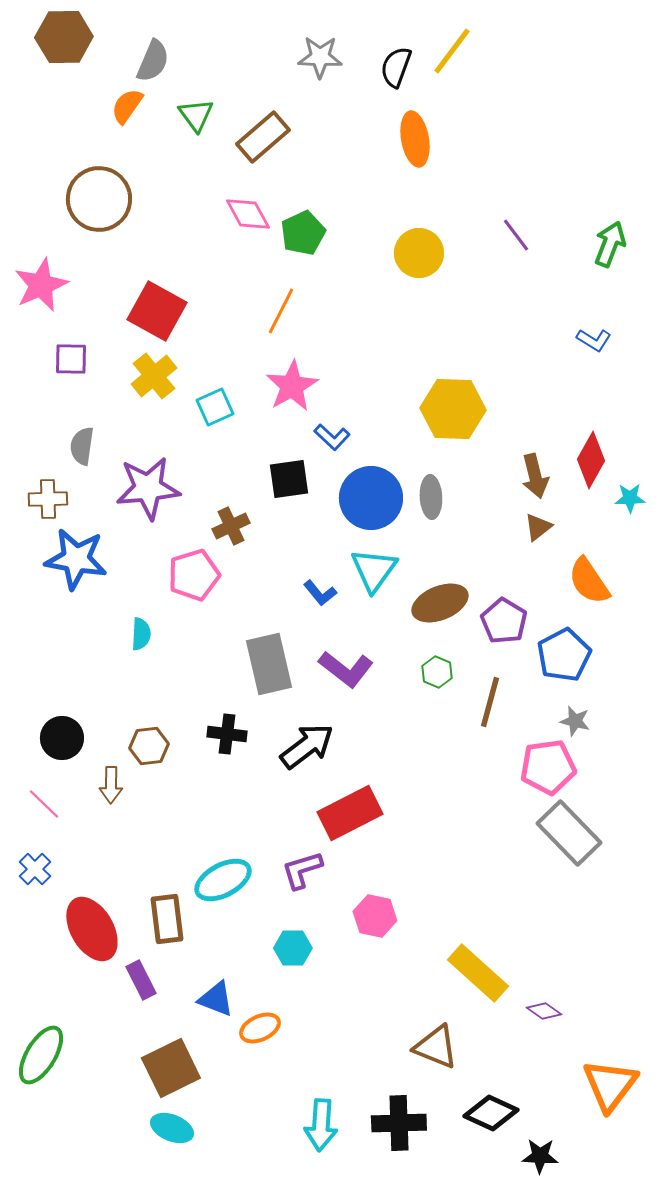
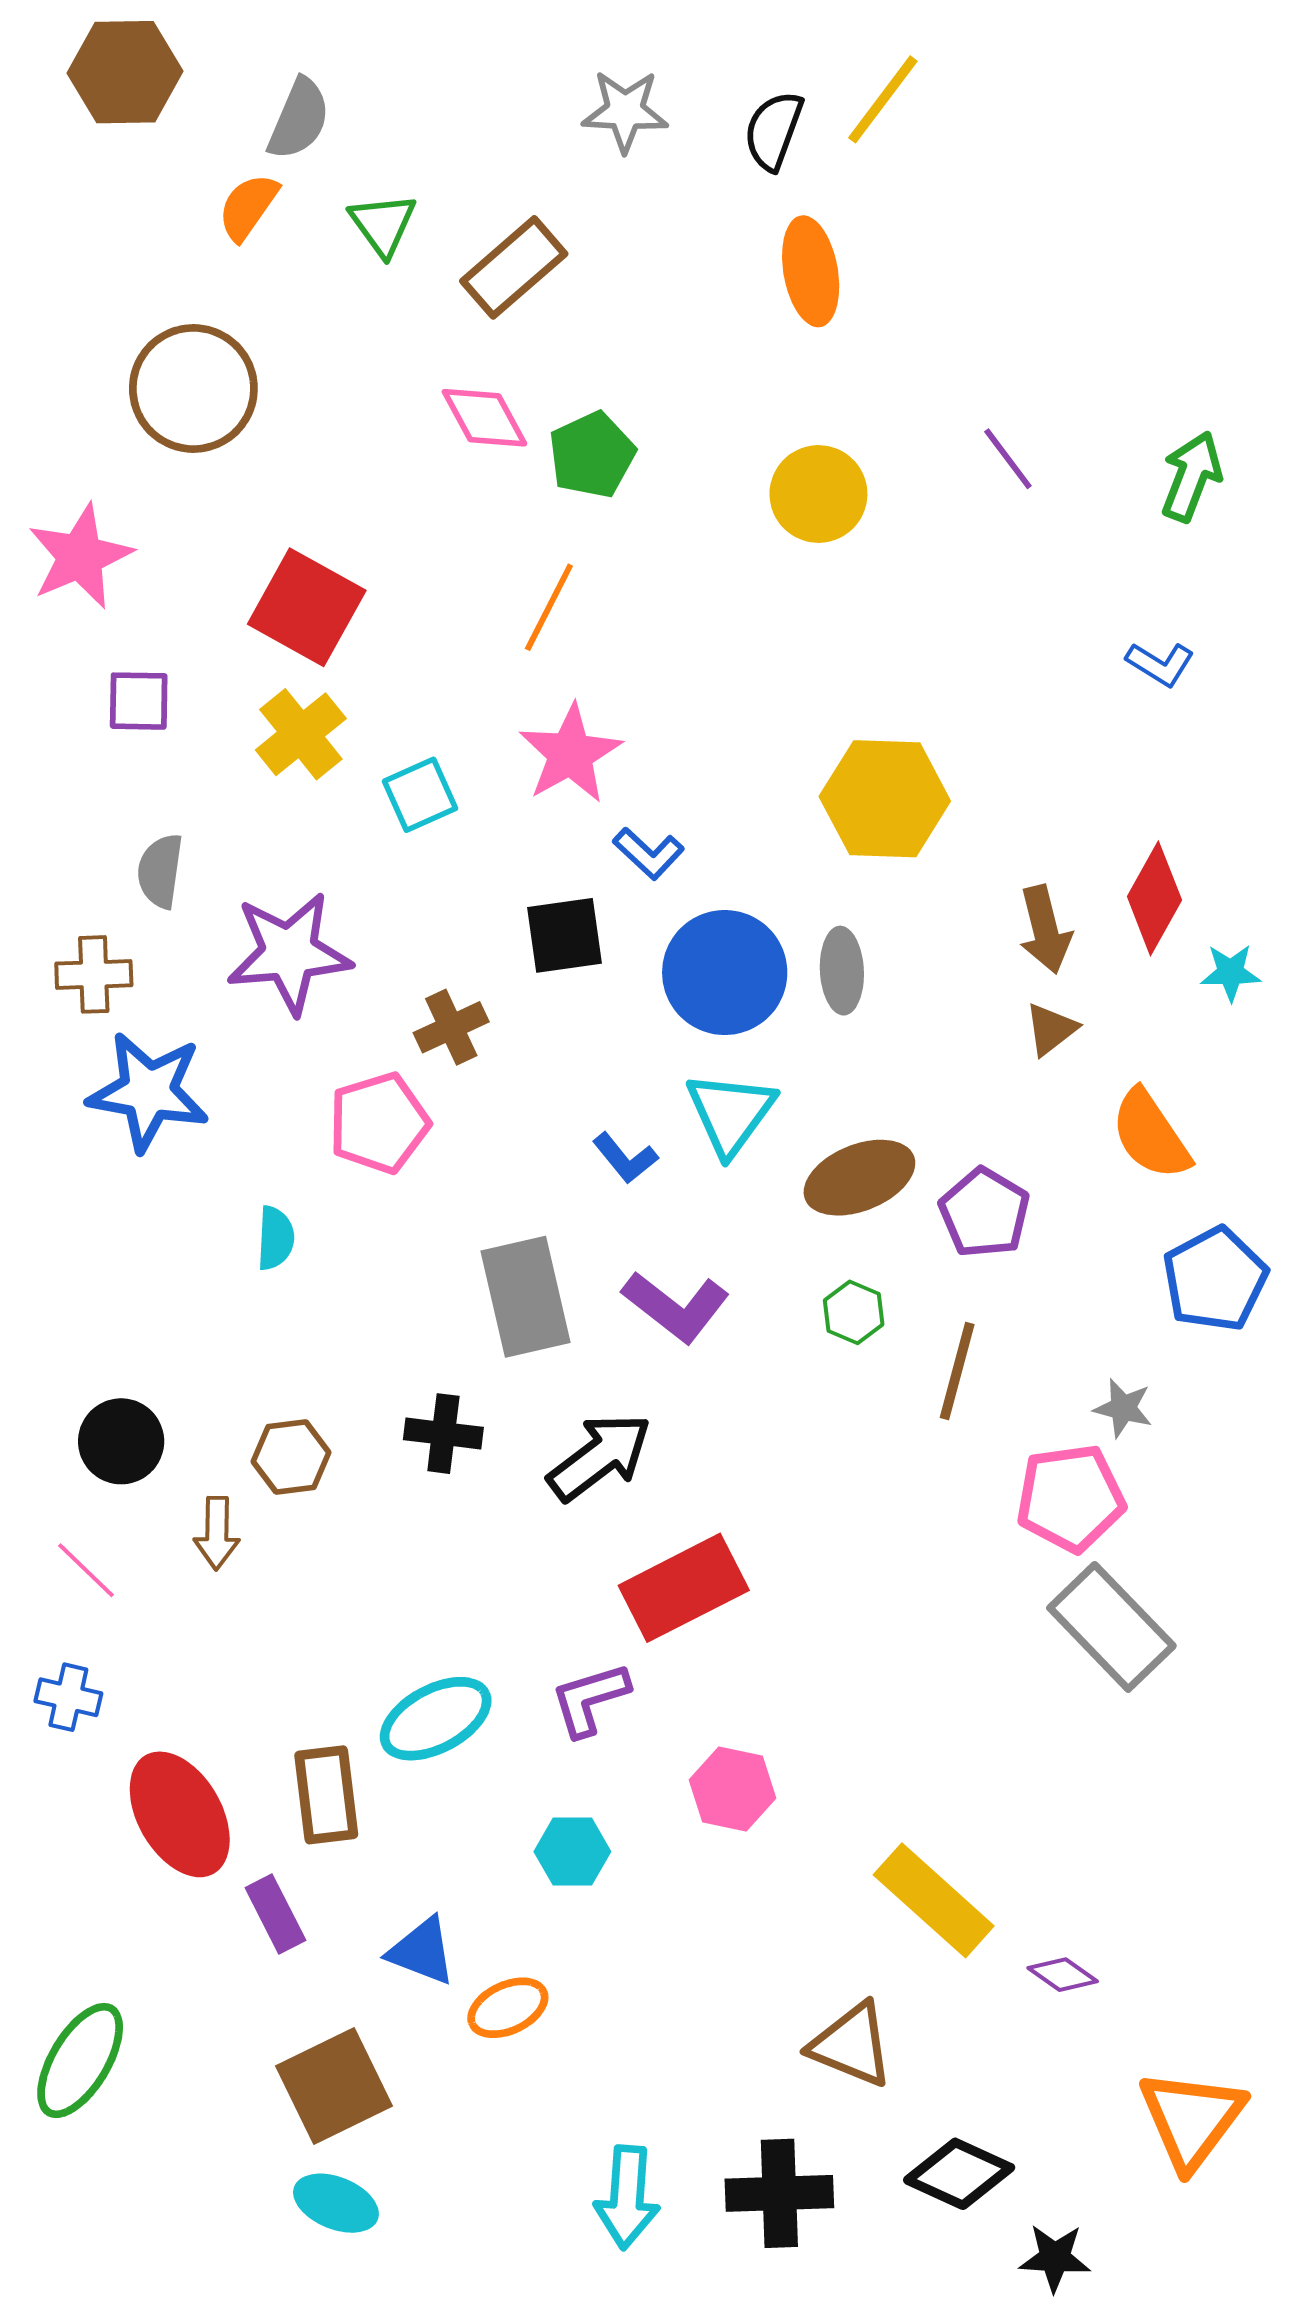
blue pentagon: (564, 655) -> (1215, 1279), moved
blue cross: (35, 869) -> (68, 1697), turned -32

